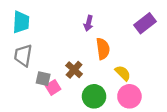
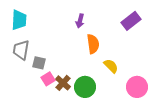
brown cross: (74, 70) -> (63, 83), moved
gray square: (43, 79) -> (39, 63), moved
pink circle: (129, 96) -> (137, 87), moved

